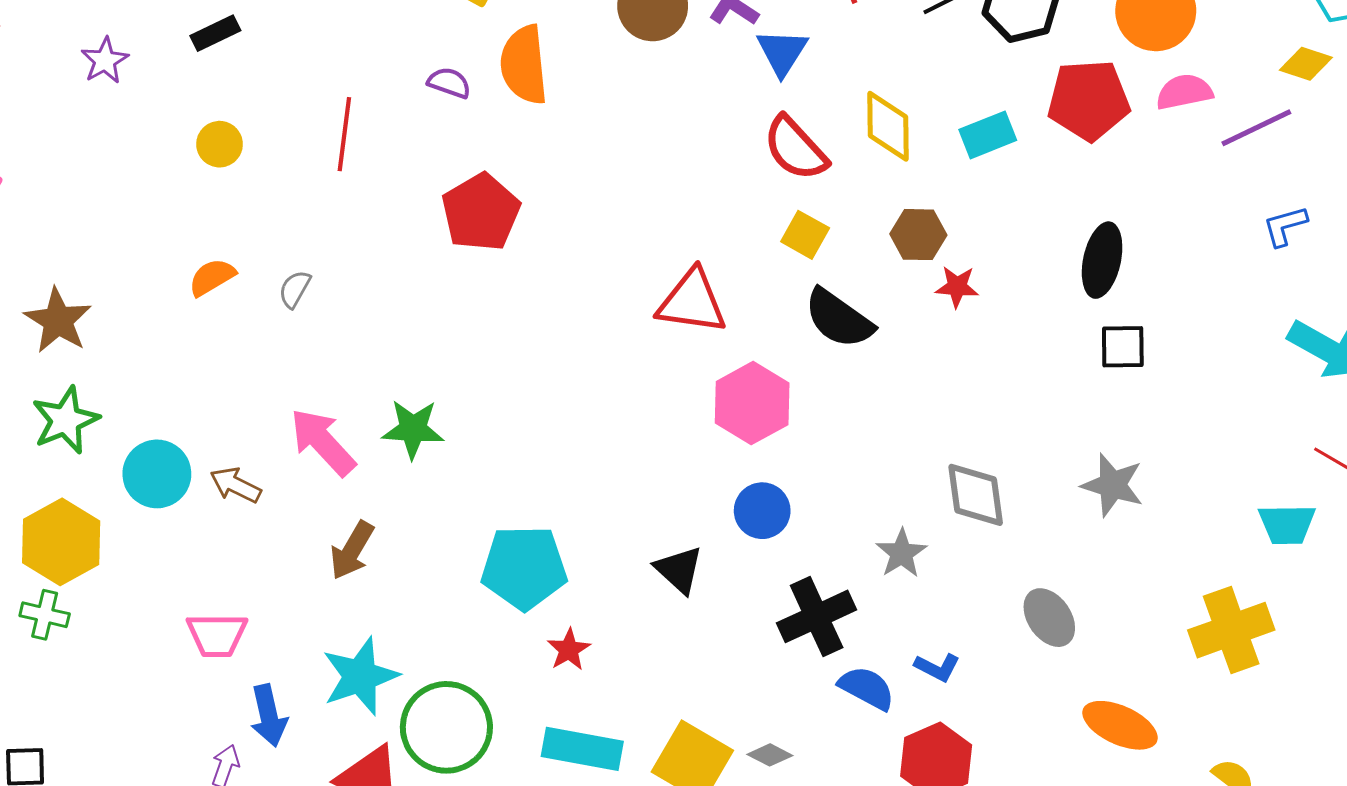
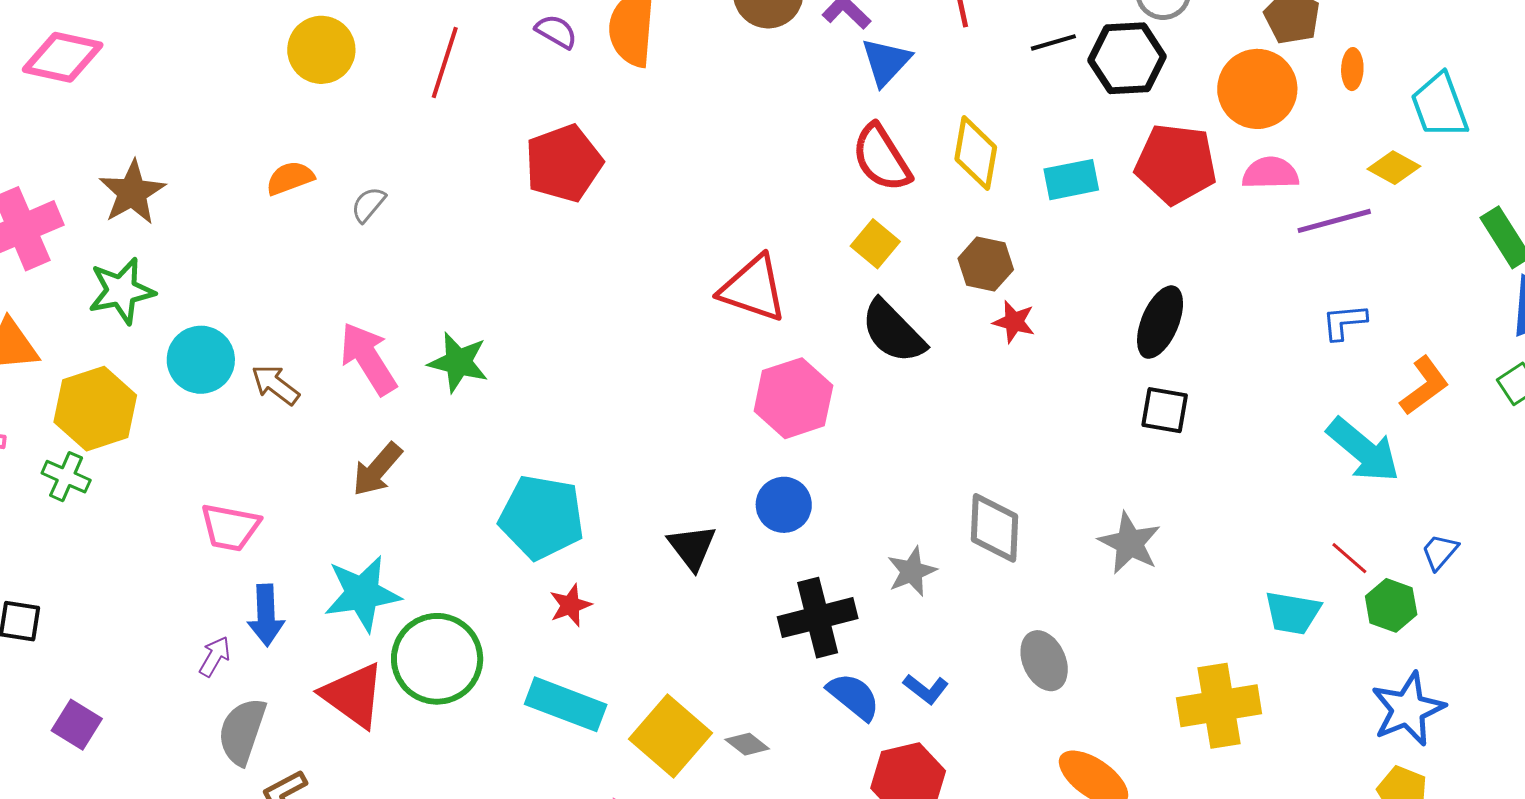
yellow circle: (220, 144) -> (321, 50), size x1.5

